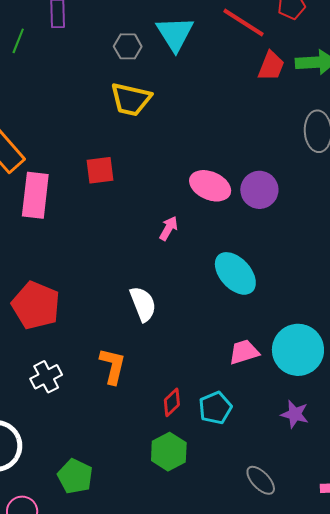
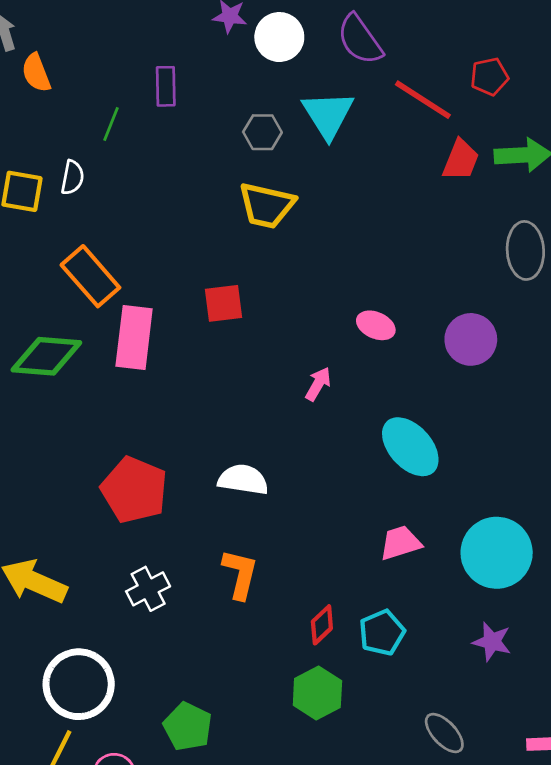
pink ellipse: (210, 186) -> (376, 325), size x0.7
purple circle: (259, 190) -> (471, 339), moved
white semicircle: (143, 304) -> (243, 480), moved, turned -60
pink trapezoid: (244, 352) -> (400, 543), moved

